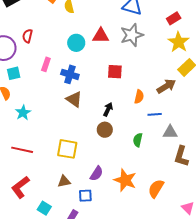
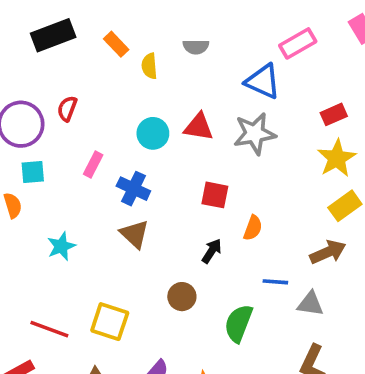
brown arrow: (166, 86) -> (328, 252), moved
orange semicircle: (139, 97) -> (253, 228), moved
black arrow: (108, 109) -> (212, 251), moved
cyan star: (23, 113) -> (61, 246), moved
gray triangle: (170, 132) -> (310, 304), moved
green semicircle: (138, 140) -> (239, 323), size x1.5
red line: (22, 150) -> (49, 329), moved

